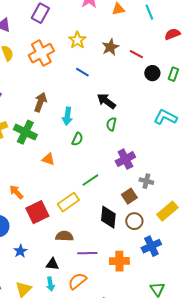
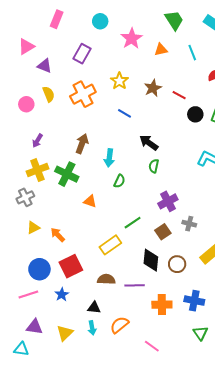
brown square: (129, 196) -> (163, 232), moved
red square: (37, 212) -> (71, 266), moved
blue cross: (151, 246) -> (194, 301), moved, turned 36
purple line: (87, 253) -> (135, 285), moved

